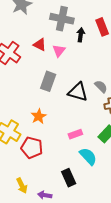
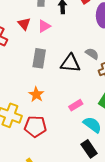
red triangle: (40, 45) -> (24, 24), turned 32
pink triangle: (59, 51) -> (44, 26), turned 32
black rectangle: (69, 178) -> (89, 149), moved

